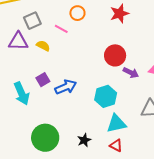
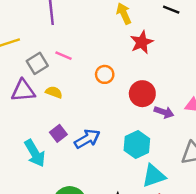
orange circle: (77, 13) -> (105, 74), moved
pink line: (61, 29) -> (63, 56), moved

